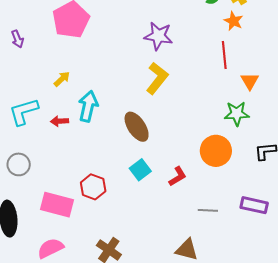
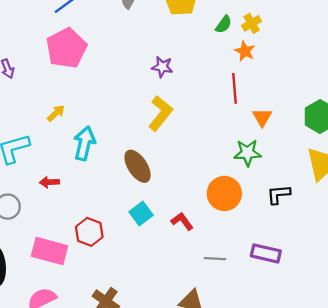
purple star: (158, 36) -> (162, 67), size x0.7
red arrow: (60, 121) -> (49, 182), moved
red L-shape: (178, 176) -> (182, 221), turned -95

